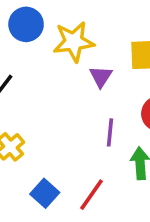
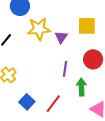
yellow star: (74, 42) -> (39, 29), moved

